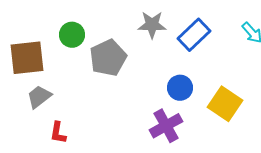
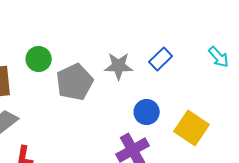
gray star: (152, 25) -> (119, 66), moved
blue rectangle: (194, 35) -> (161, 59), size x0.7

